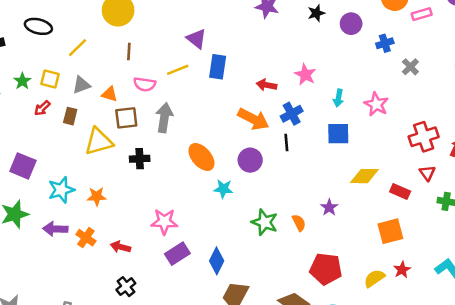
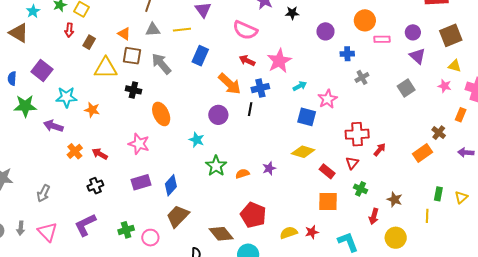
black star: (316, 13) -> (292, 13), moved
blue rectangle: (218, 67) -> (200, 56), moved
pink star: (305, 75) -> (279, 61), size x1.4
pink semicircle: (145, 84) -> (245, 30), moved, size x1.4
gray triangle: (81, 85) -> (153, 30), moved
cyan arrow: (338, 98) -> (300, 86), turned -144
red arrow: (42, 108) -> (69, 30), turned -56
gray arrow: (164, 118) -> (161, 64), turned -65
blue square: (338, 134) -> (307, 117), moved
orange ellipse: (201, 157) -> (161, 114), moved
cyan star: (223, 189) -> (197, 140), moved
orange semicircle: (299, 223) -> (242, 174), turned -96
orange square: (390, 231) -> (328, 202), moved
orange cross: (86, 238) -> (75, 151), moved
purple rectangle: (177, 254) -> (141, 182), moved

